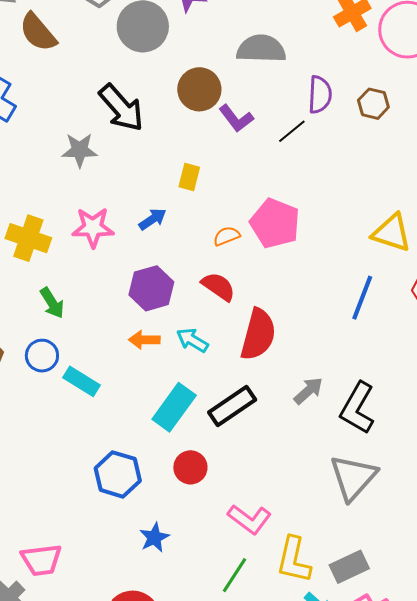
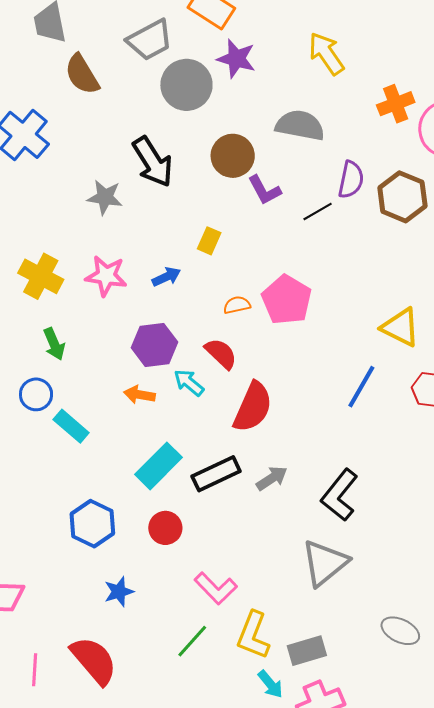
brown hexagon: (373, 104) -> (402, 197), size x1.6
cyan arrow: (192, 340) -> (189, 383), moved
gray arrow: (308, 391) -> (272, 478), moved

